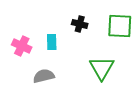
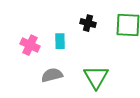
green triangle: (102, 68) -> (96, 77), moved

